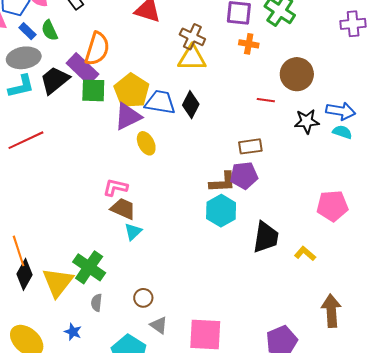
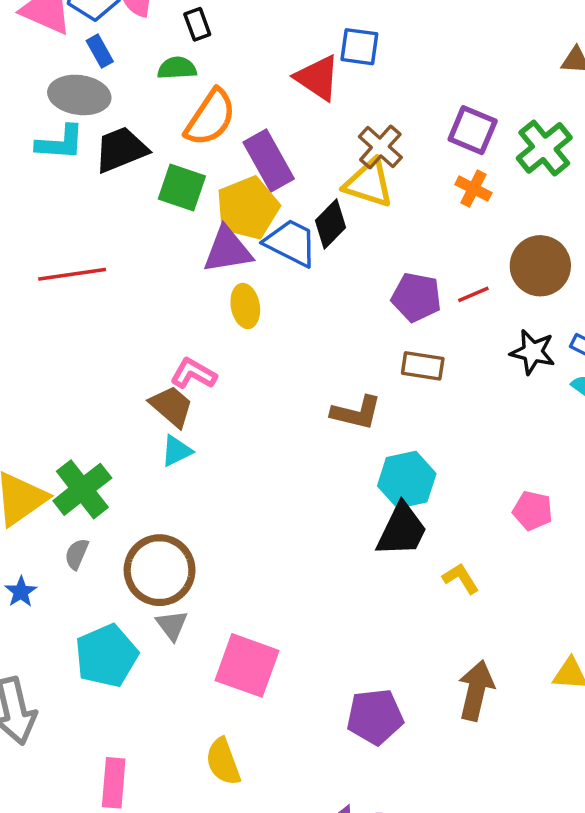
green semicircle: (50, 30) -> (177, 68), moved, turned 95
purple rectangle: (82, 69) -> (269, 160), moved
red line: (266, 100) -> (473, 294), turned -48
black diamond: (191, 105) -> (331, 224), moved
red line: (26, 140) -> (72, 274), moved
purple pentagon: (244, 175) -> (416, 297), moved
pink L-shape: (115, 187) -> (193, 374), moved
pink pentagon: (332, 206) -> (533, 511), size x0.7
cyan hexagon: (221, 211) -> (407, 480), moved
brown circle: (143, 298) -> (160, 570), size x2.0

